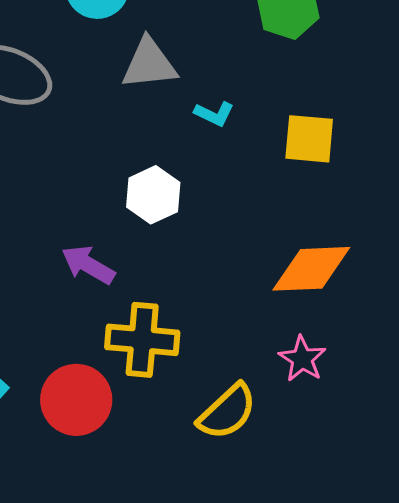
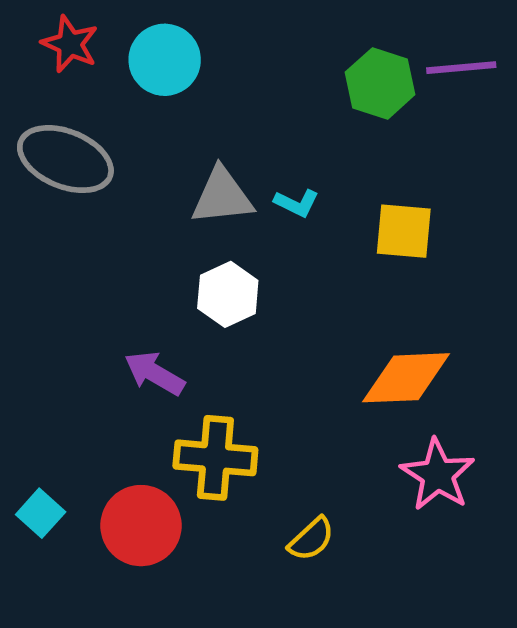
gray triangle: (149, 64) -> (222, 196), moved
pink star: (302, 359) -> (438, 475), moved, size x1.4
yellow semicircle: (227, 412) -> (311, 539), size x0.7

